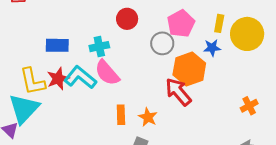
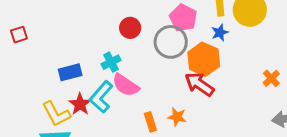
gray circle: (162, 43) -> (171, 42), size x1.4
cyan L-shape: (80, 77) -> (101, 97), turned -72

